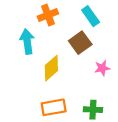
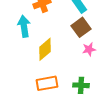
brown square: (80, 43) -> (81, 27), moved

